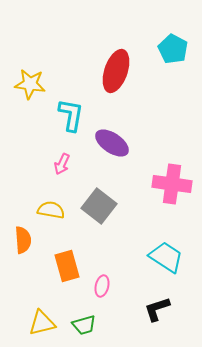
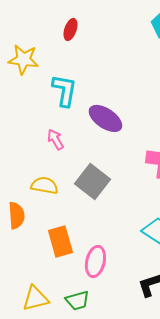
red ellipse: (116, 71) -> (70, 29), moved, size x0.5
pink arrow: (62, 164) -> (55, 139), turned 125
pink ellipse: (102, 286) -> (95, 261), size x1.4

